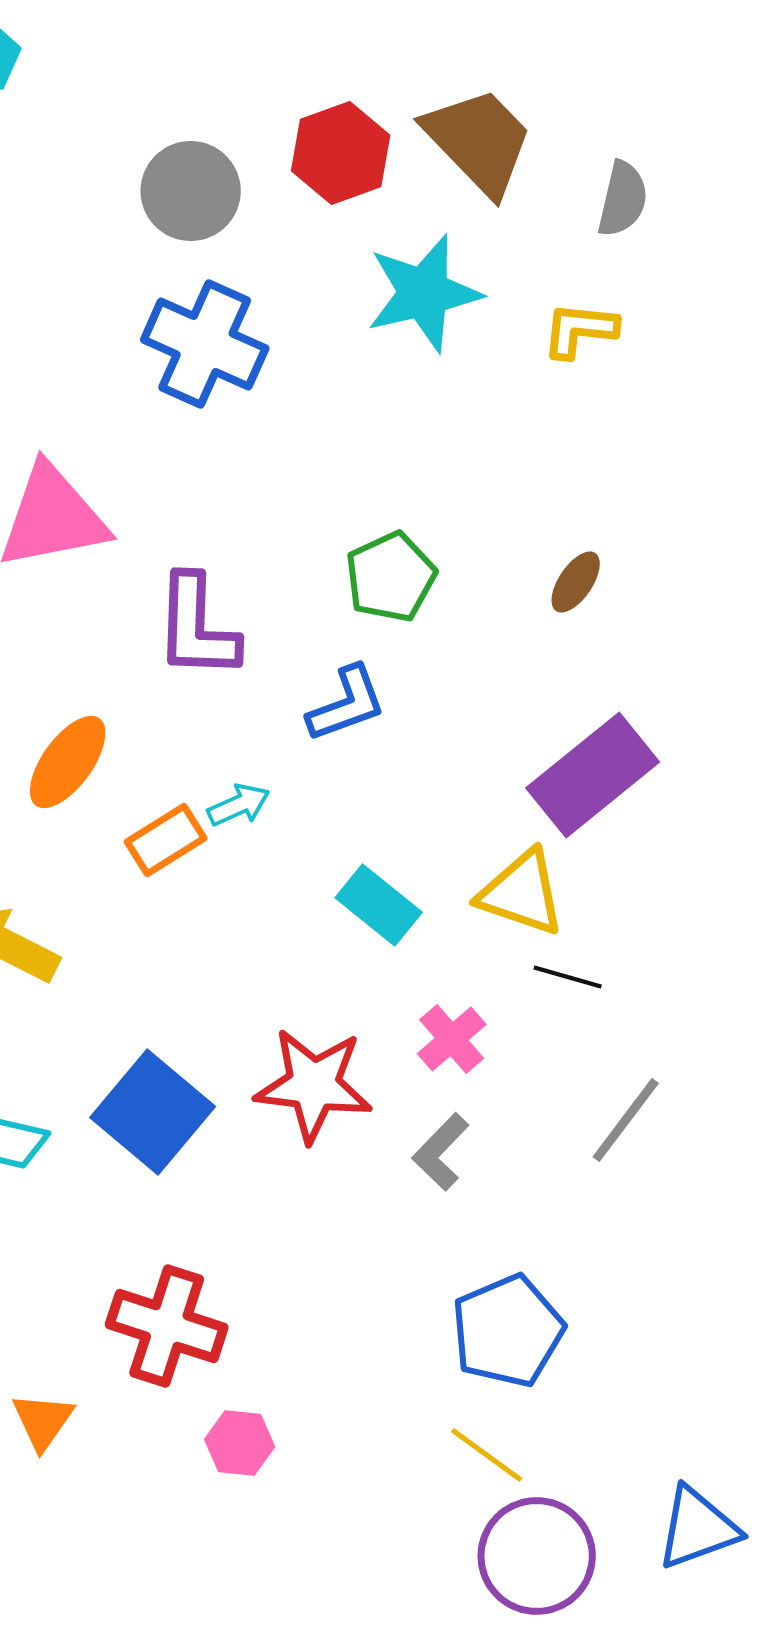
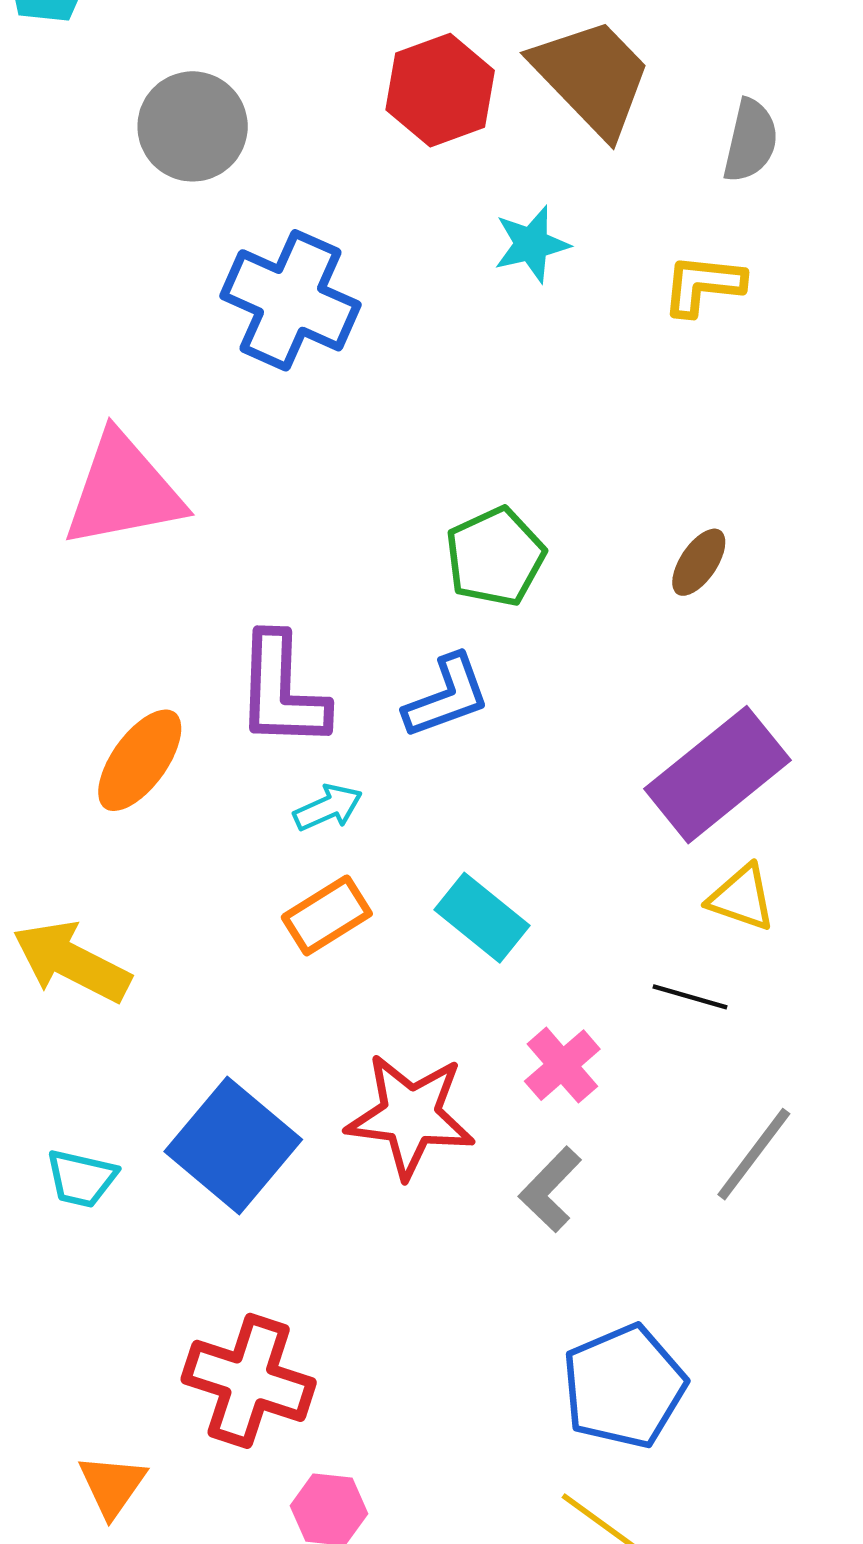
gray circle: (191, 191) -> (193, 126), moved
cyan star: (424, 293) -> (531, 244), size x0.6
purple L-shape: (197, 627) -> (282, 691), moved
orange rectangle: (166, 840) -> (327, 915), moved
yellow triangle: (522, 893) -> (742, 898), moved, size x0.7

